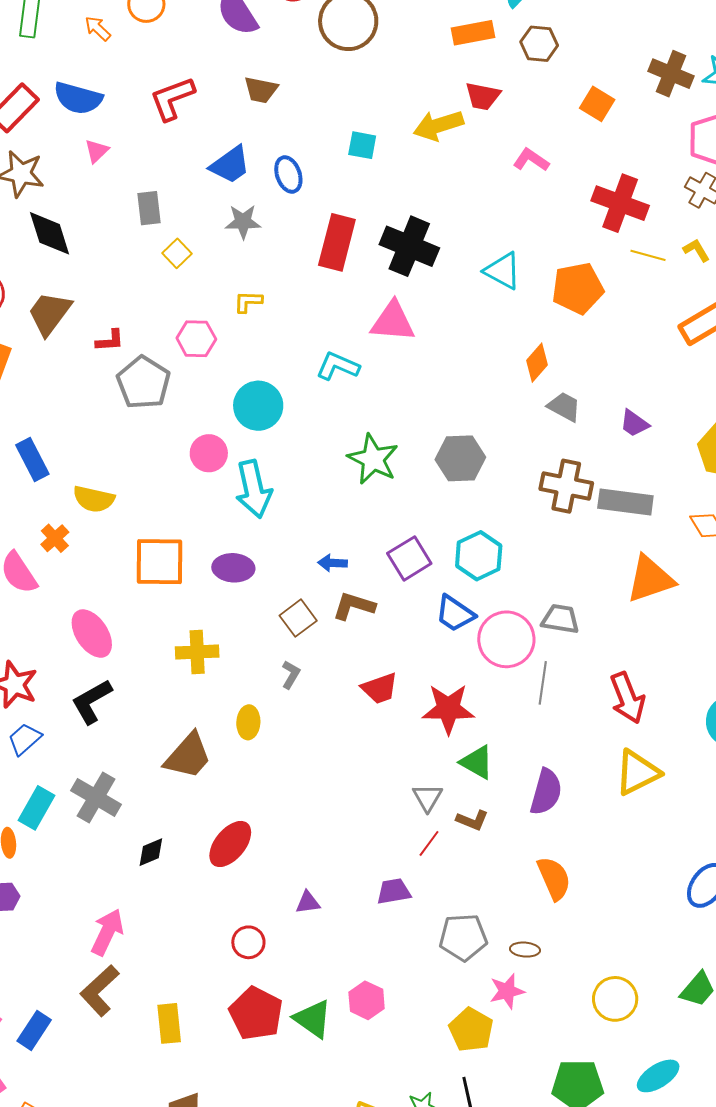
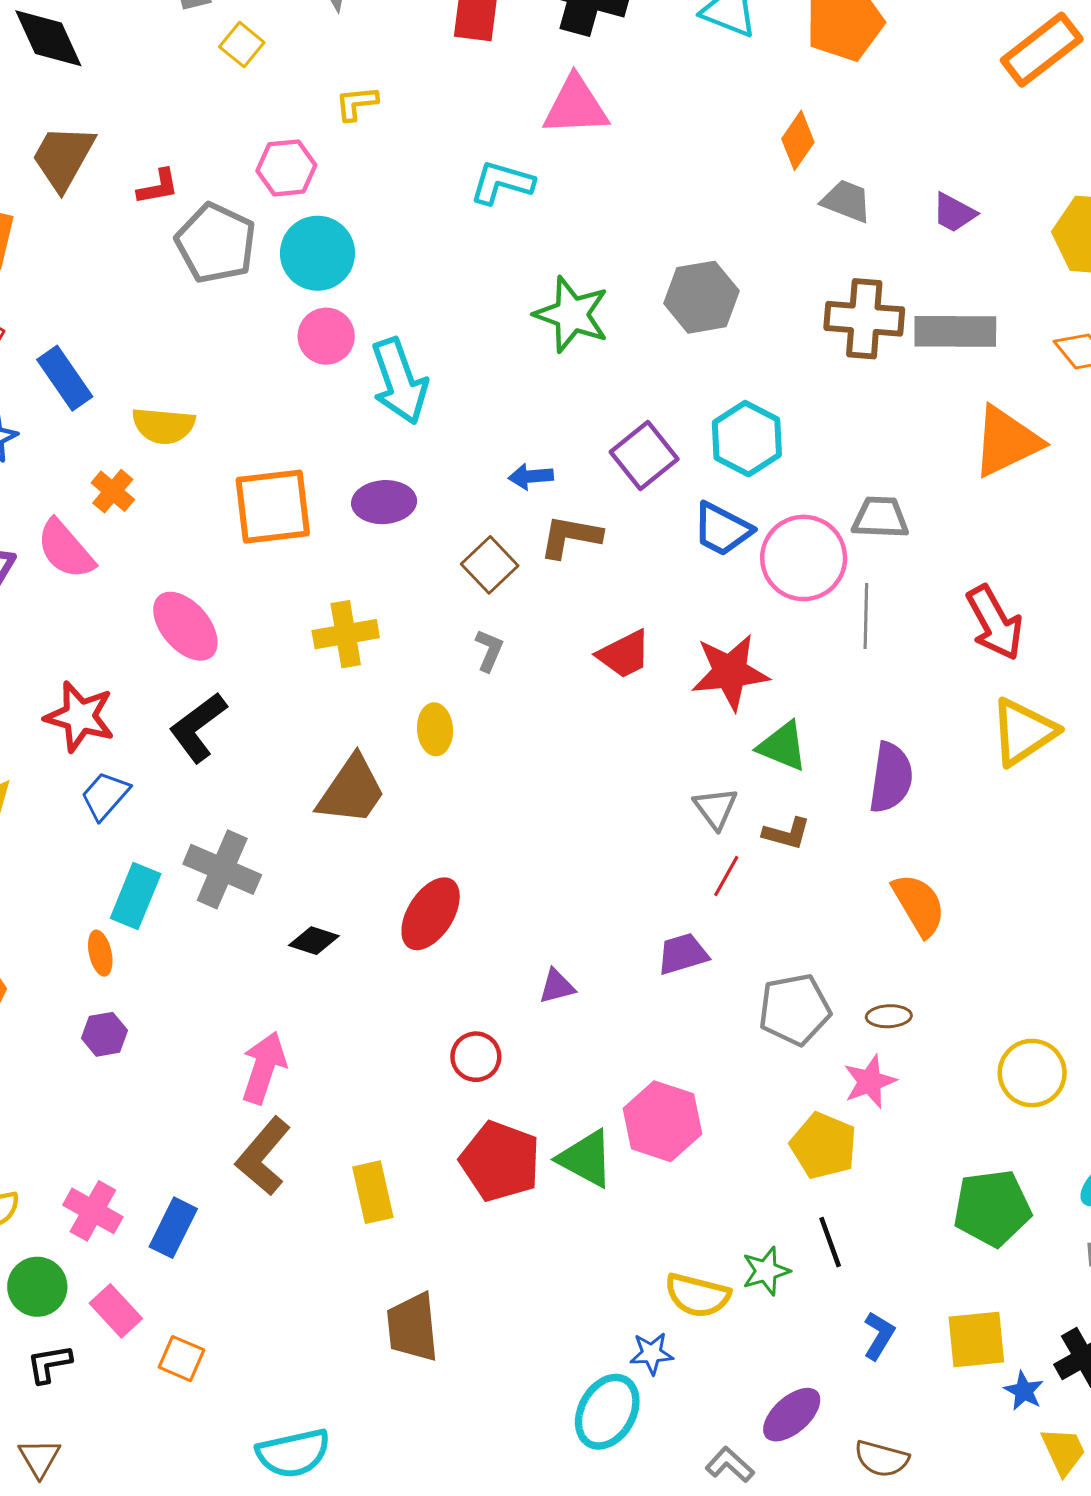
cyan circle: (258, 406) -> (317, 253), moved
black diamond: (151, 852) -> (314, 941), turned 48
pink hexagon: (367, 1000) -> (662, 1121), size x1.4

